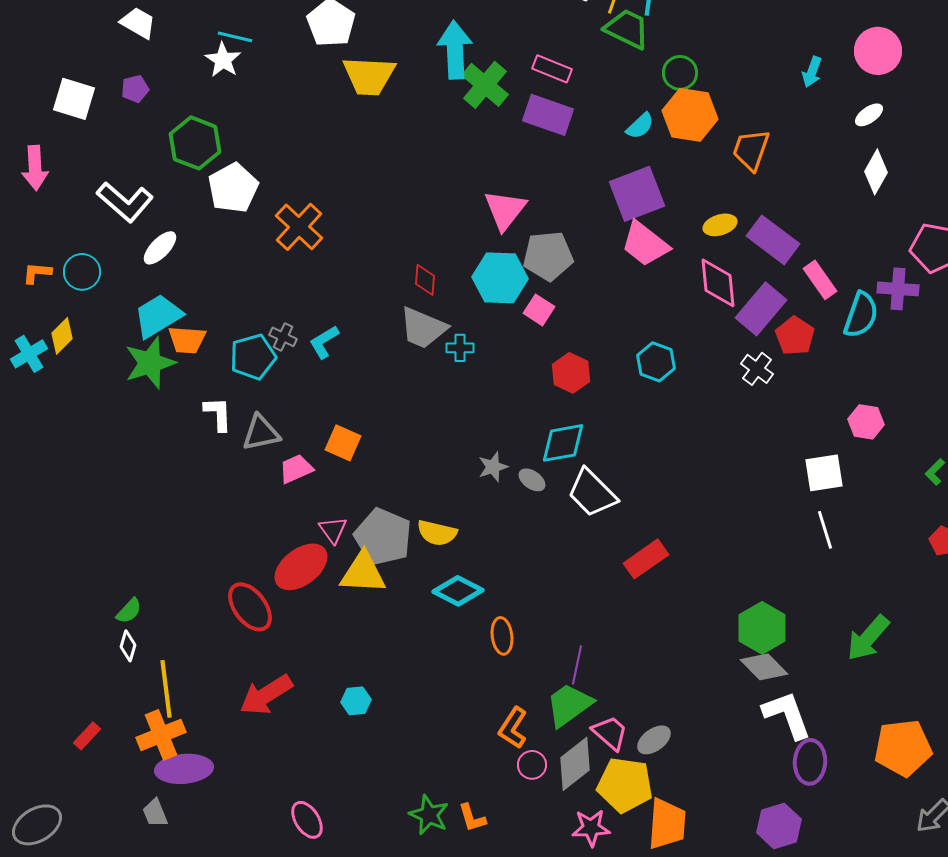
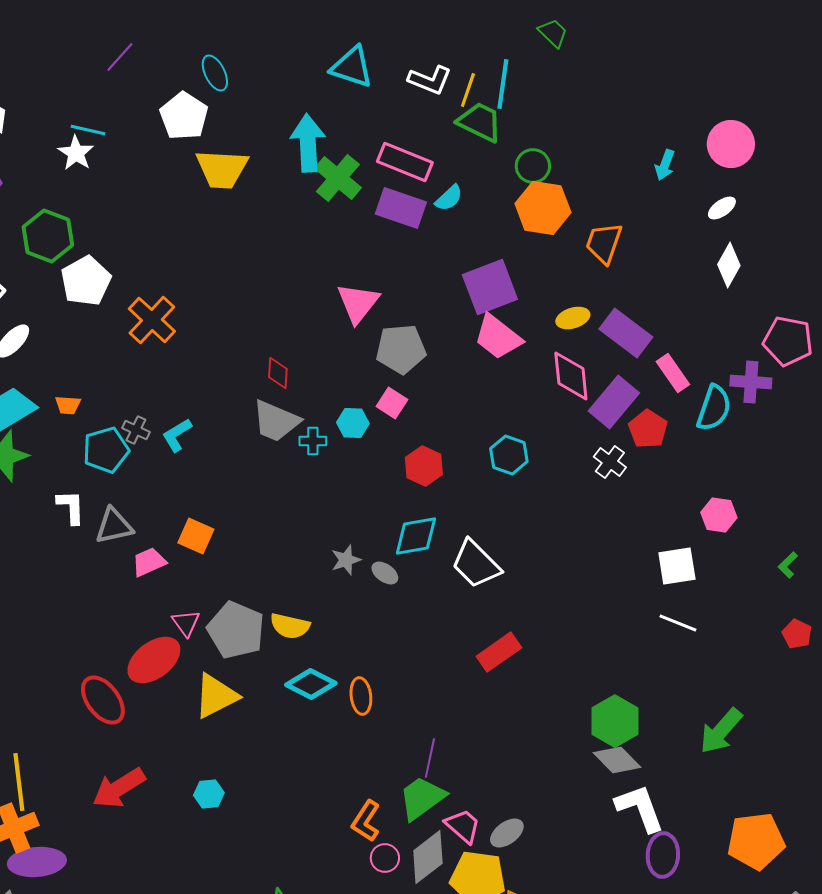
pink rectangle: (552, 69) -> (405, 162), size x1.4
cyan semicircle: (640, 126) -> (449, 198), moved
cyan hexagon: (500, 278) -> (353, 423), moved, size x0.6
orange trapezoid: (187, 340) -> (68, 405), moved, size x0.7
white trapezoid: (592, 493) -> (476, 564), moved
white line: (825, 530) -> (678, 623), turned -51
yellow triangle: (363, 573) -> (216, 696), moved, turned -30
orange ellipse: (502, 636) -> (361, 696), moved

